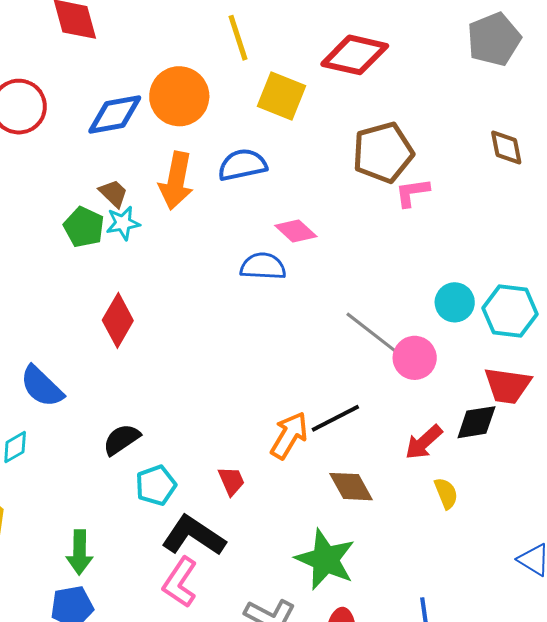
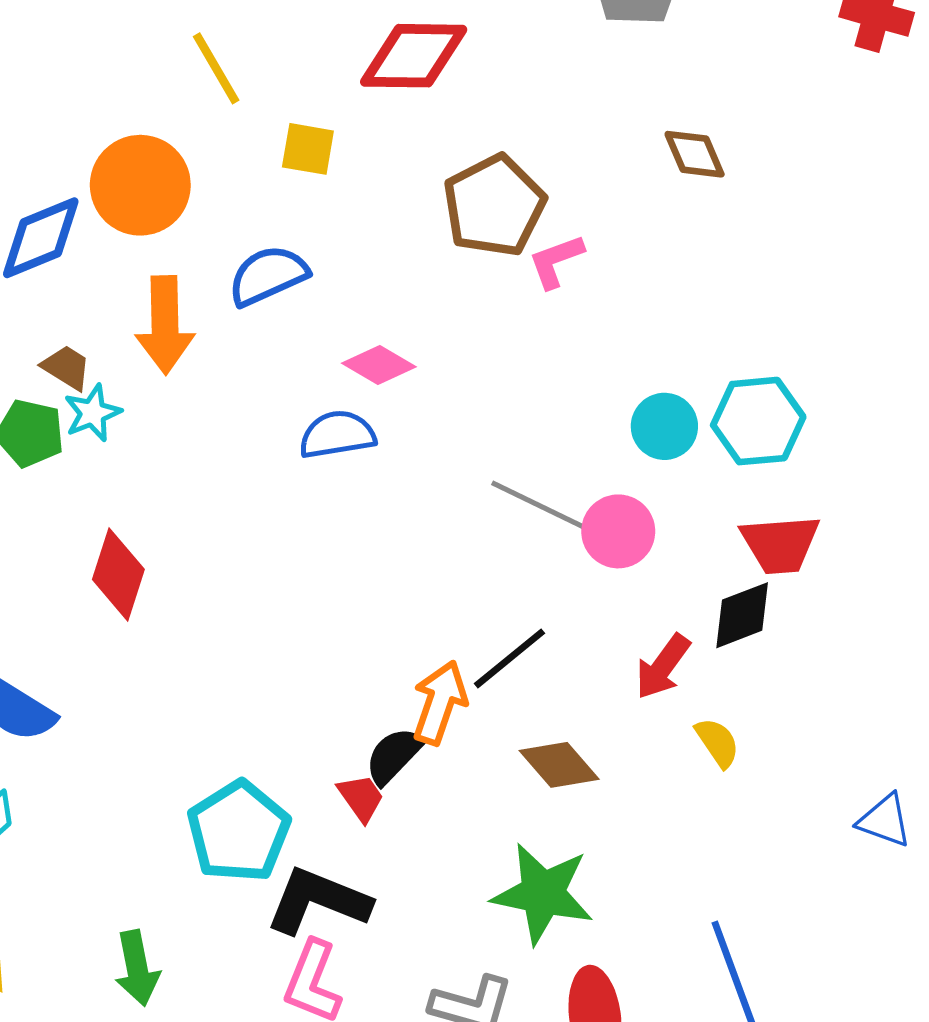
yellow square: (282, 96) -> (308, 149), size x0.7
black semicircle: (121, 439) -> (394, 756), moved
cyan pentagon: (156, 485) -> (239, 831), size x1.5

